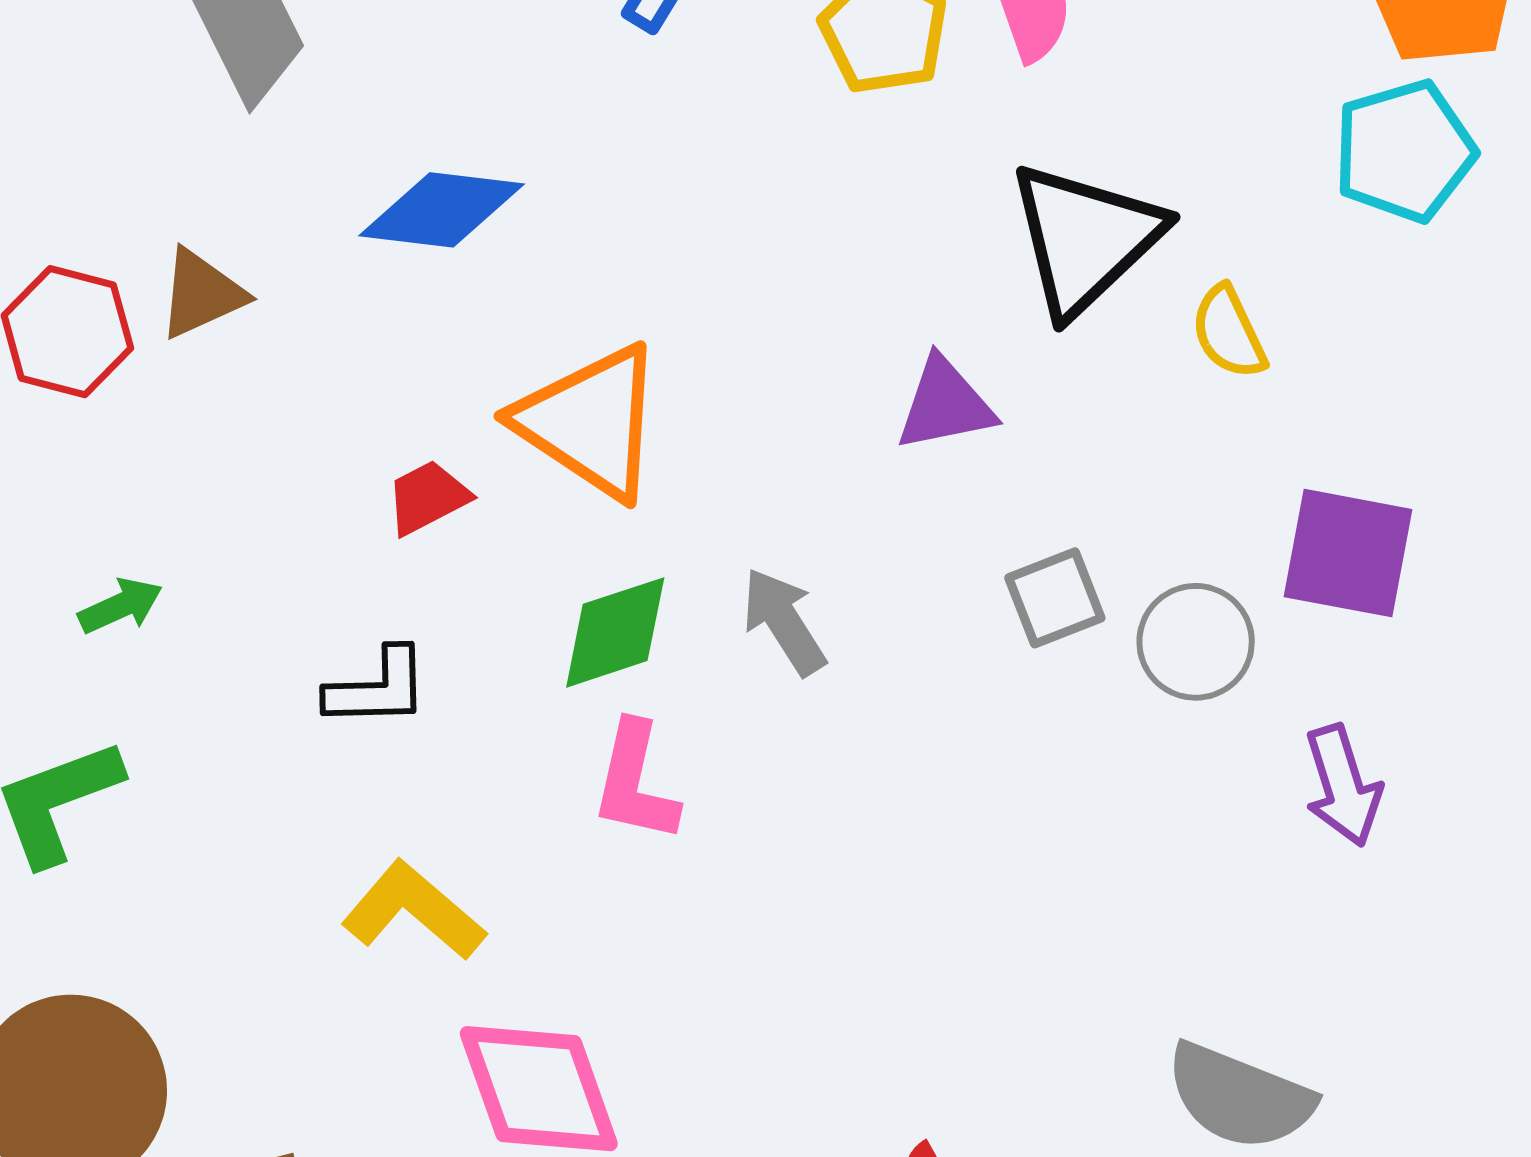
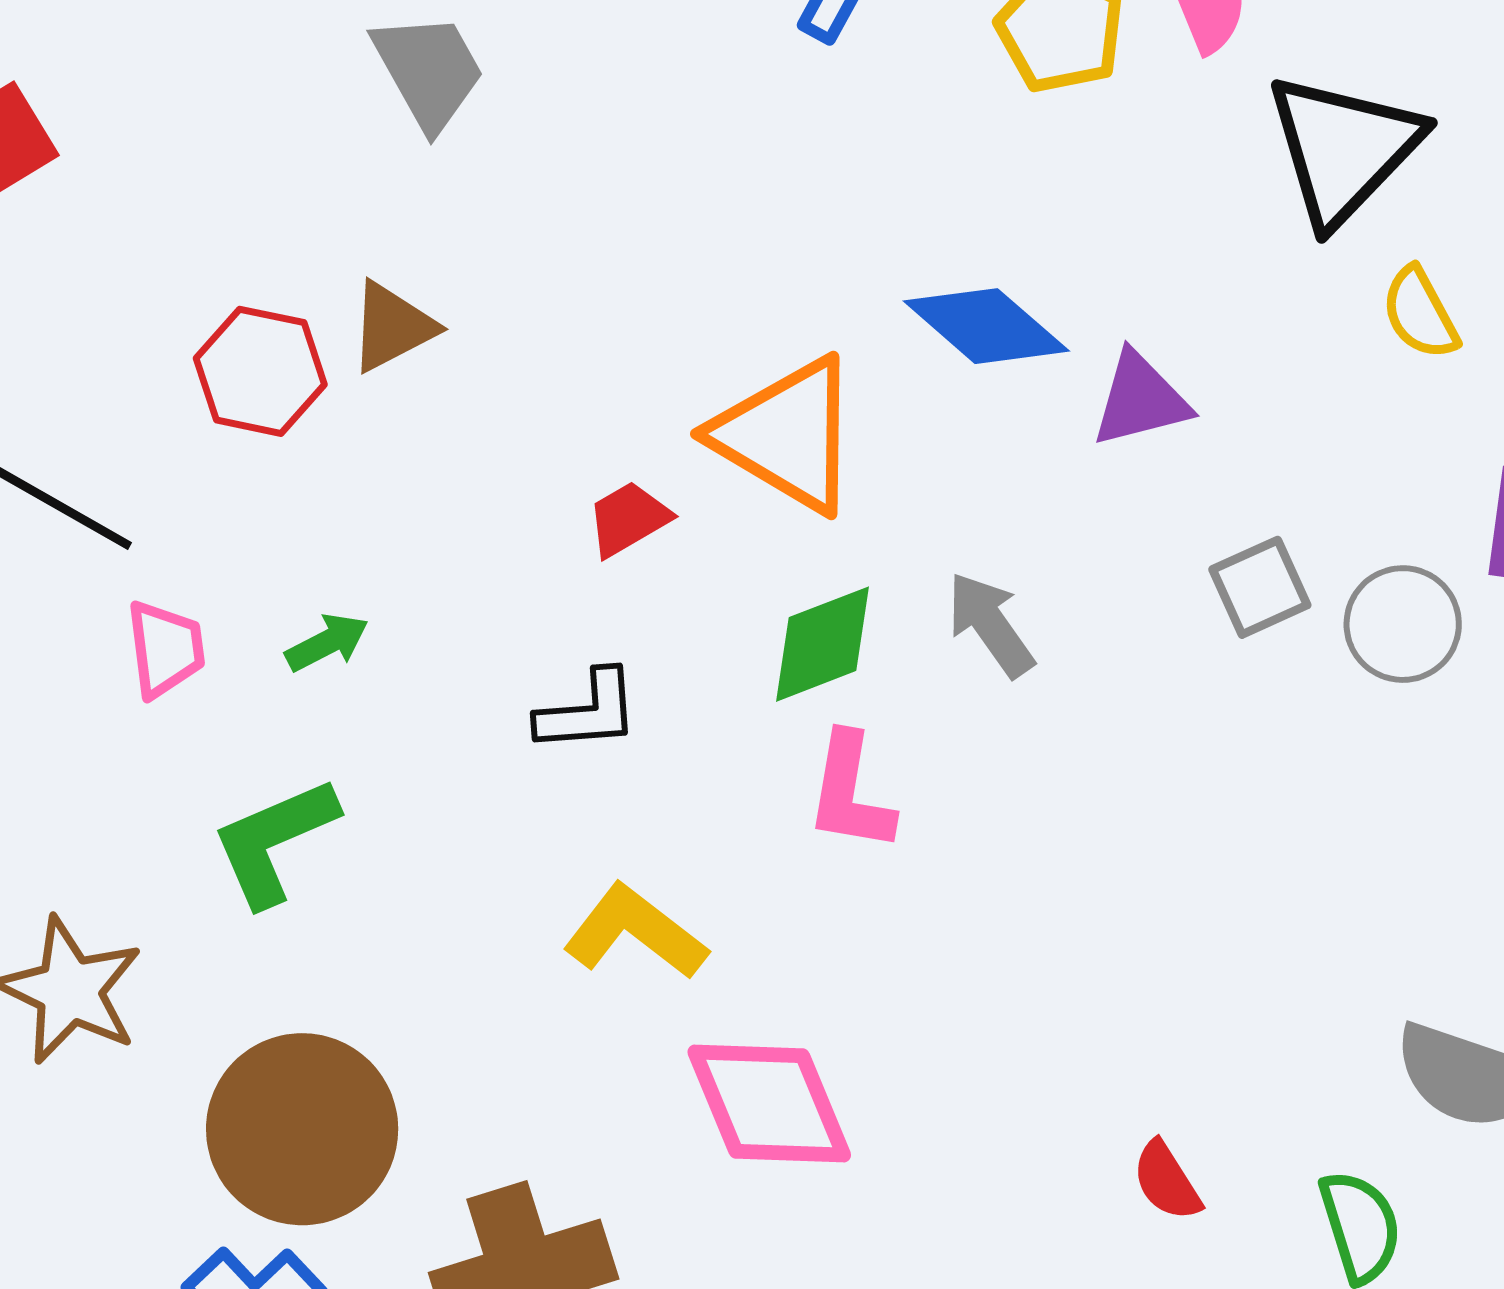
blue diamond: (442, 210) -> (986, 326), moved, turned 37
black triangle: (1085, 238) -> (1343, 149), moved

